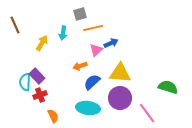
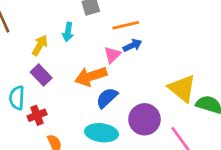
orange line: (93, 28) -> (126, 25), moved
orange arrow: (80, 66) -> (91, 76), size x1.6
yellow triangle: (120, 73) -> (182, 88), moved, turned 35
purple rectangle: (37, 76) -> (41, 75), moved

